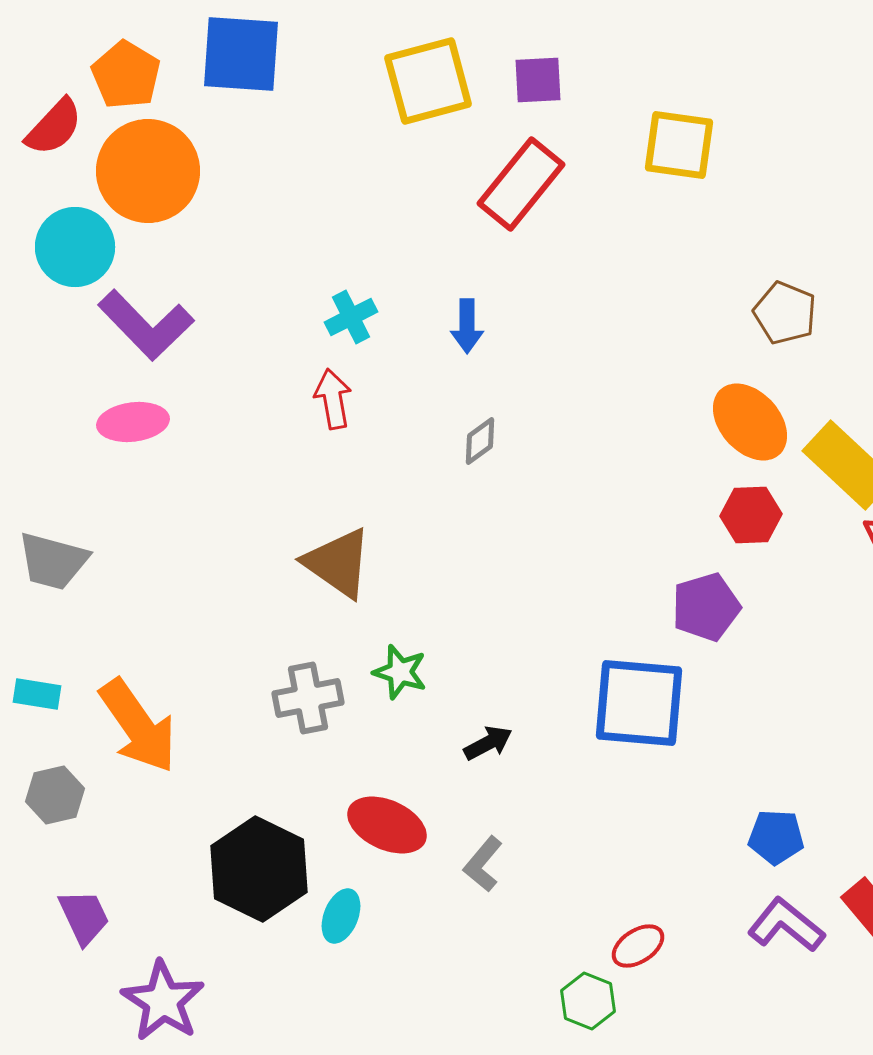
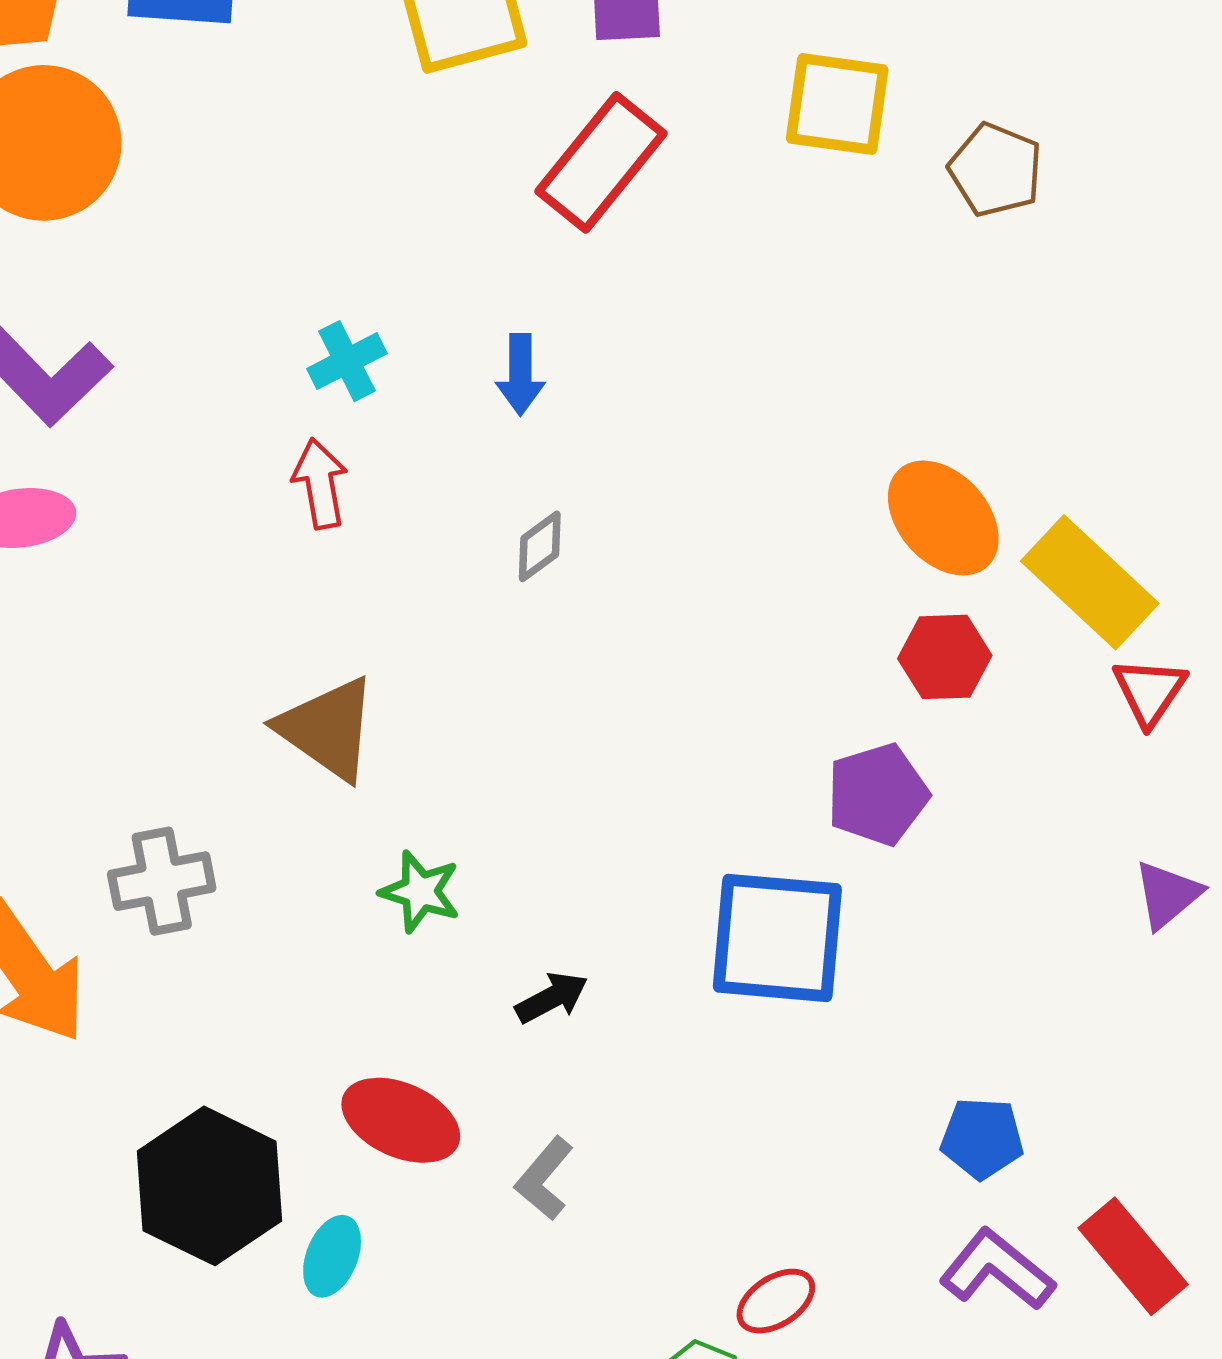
brown pentagon: (785, 313) -> (996, 170), moved
gray cross: (308, 698) -> (162, 881), moved

